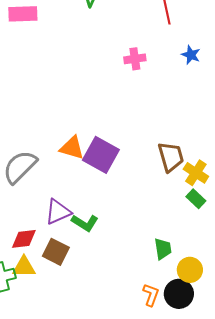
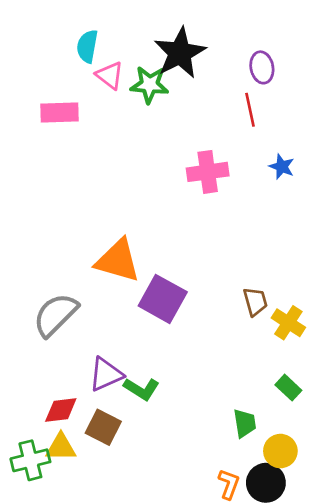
pink cross: (135, 59) -> (208, 172), size x1.4
orange triangle: (72, 148) -> (118, 261), moved, size x1.4
brown trapezoid: (171, 157) -> (255, 302), size x0.7
green rectangle: (196, 199) -> (288, 388), moved

